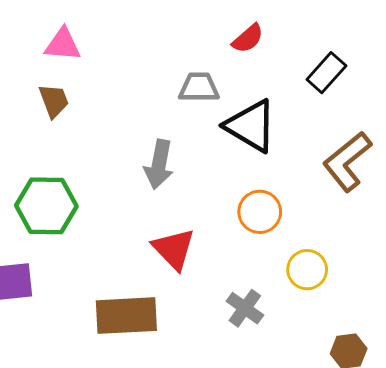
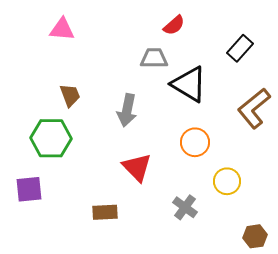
red semicircle: (248, 39) -> (174, 25), moved
brown trapezoid: (54, 101) -> (70, 95), moved
brown rectangle: (126, 316) -> (105, 212), size x0.6

